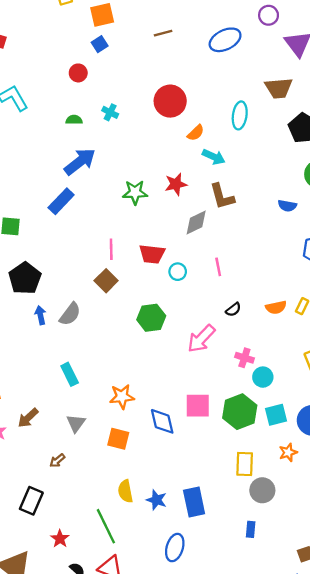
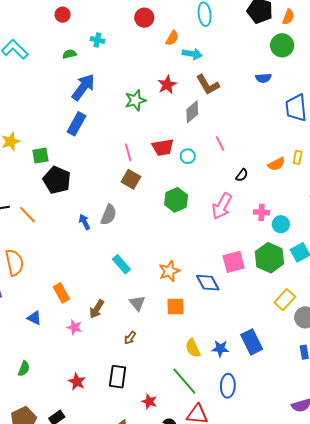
red circle: (170, 101) -> (144, 18), size x0.7
black pentagon: (25, 278) -> (57, 180), moved
yellow rectangle: (245, 464) -> (285, 300), turned 55
blue ellipse: (175, 548) -> (228, 386), moved

